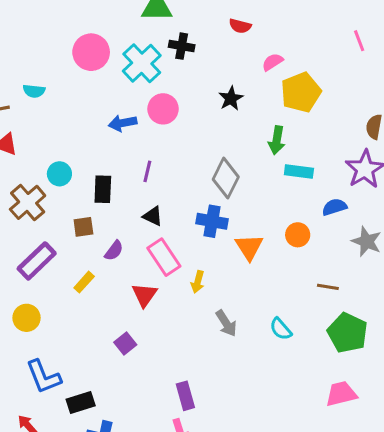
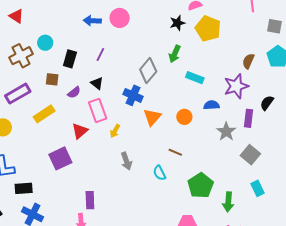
yellow pentagon: (301, 92) -> (208, 29), turned 30
black star: (231, 98) -> (177, 23), moved
green arrow: (277, 140) -> (175, 54), moved
purple semicircle: (114, 251) -> (74, 92), moved
yellow rectangle: (84, 282) -> (44, 114), size x1.5
brown line: (328, 287) -> (175, 152), moved
purple square: (125, 344) -> (60, 158), size x1.6

